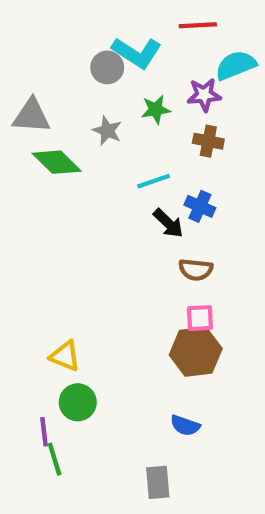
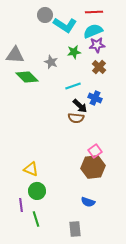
cyan semicircle: (236, 65) -> (93, 31), moved
gray circle: (107, 67) -> (45, 15), moved
brown cross: (208, 141) -> (99, 67), turned 32
brown semicircle: (196, 270) -> (76, 118), moved
pink square: (200, 318) -> (95, 151), turned -32
green line: (55, 459) -> (36, 219), moved

